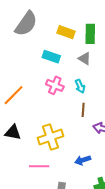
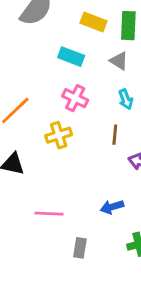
cyan arrow: (80, 86) -> (126, 99), moved
yellow cross: (50, 137) -> (59, 135), moved, size x0.7

